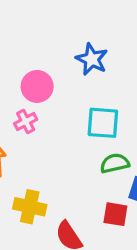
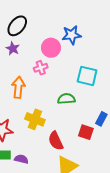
blue star: (92, 59) -> (72, 35), moved, turned 30
green semicircle: (115, 163) -> (66, 99), moved

